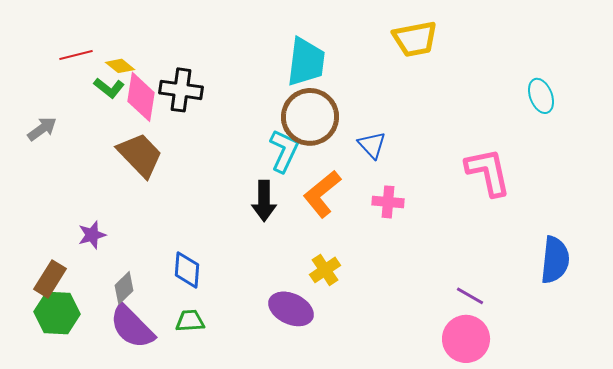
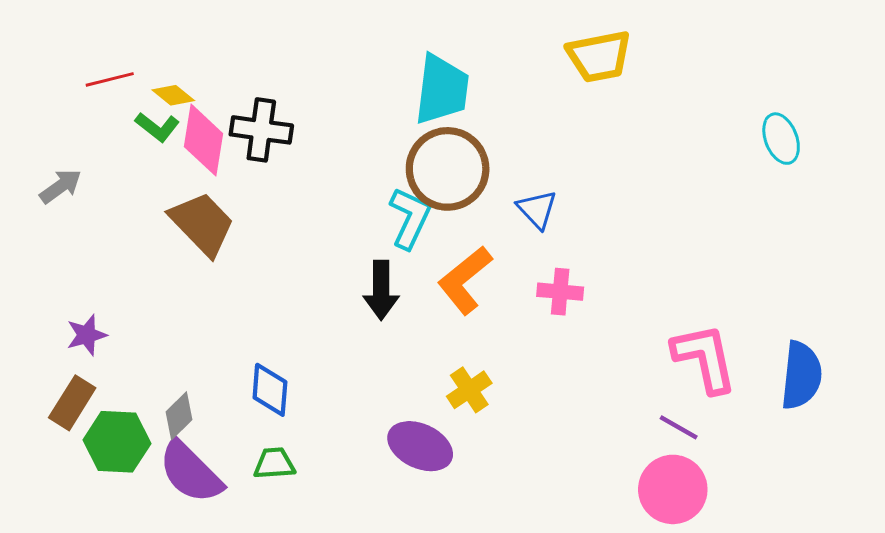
pink L-shape: (488, 172) -> (705, 358), moved
purple star: (92, 235) -> (87, 335), moved
green hexagon: (57, 313) -> (117, 442), moved

